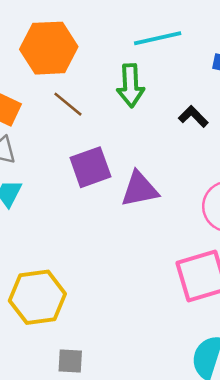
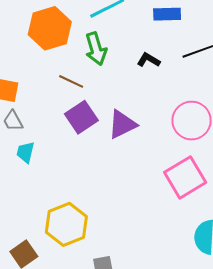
orange hexagon: (49, 48) -> (50, 28), moved
brown line: (68, 104) -> (71, 81), moved

